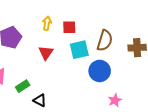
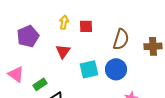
cyan square: (79, 50) -> (89, 69), moved

